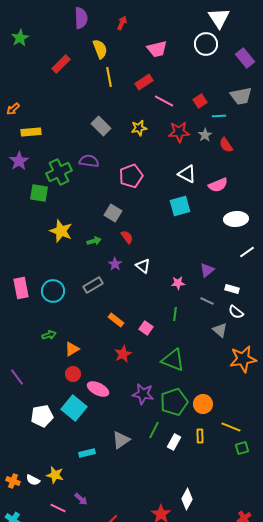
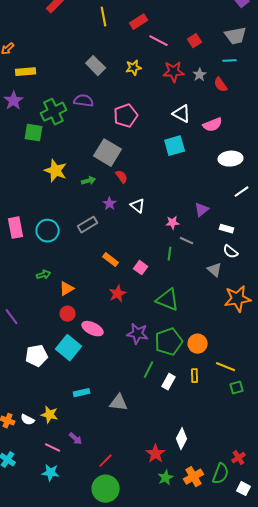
cyan line: (219, 116) -> (230, 61), moved
gray square: (113, 213) -> (108, 153), size x1.5
gray line: (207, 301) -> (187, 241), moved
gray triangle: (121, 440) -> (119, 403), moved, turned 42

